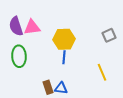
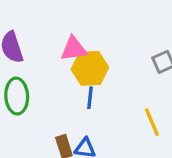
pink triangle: (32, 27) -> (74, 49), moved

